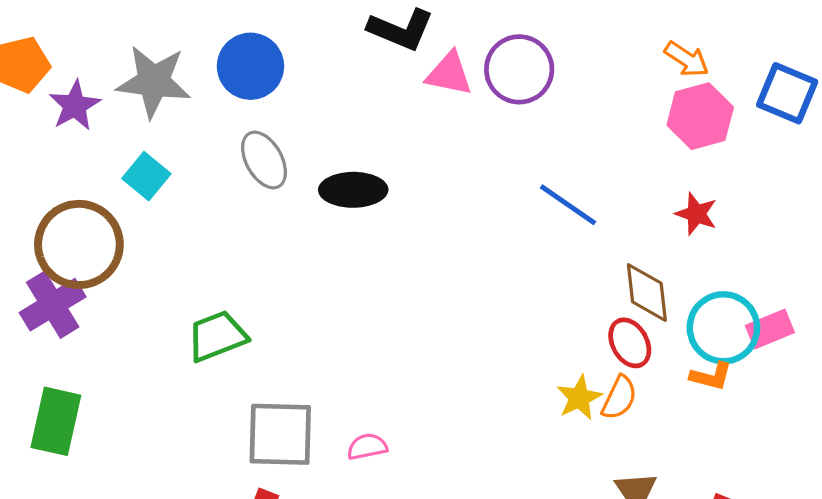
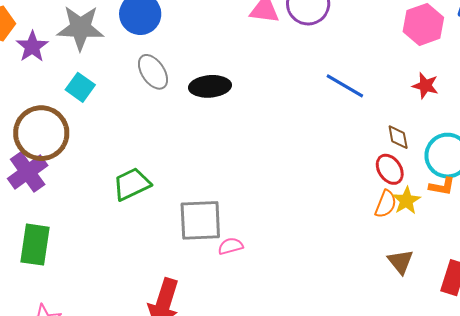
brown diamond: (647, 293) -> (398, 137), size x0.7
yellow star: (579, 398) -> (406, 201), moved
gray square: (280, 434) -> (200, 220), moved

